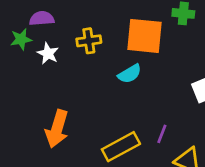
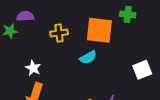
white star: (48, 53) -> (33, 68), moved

